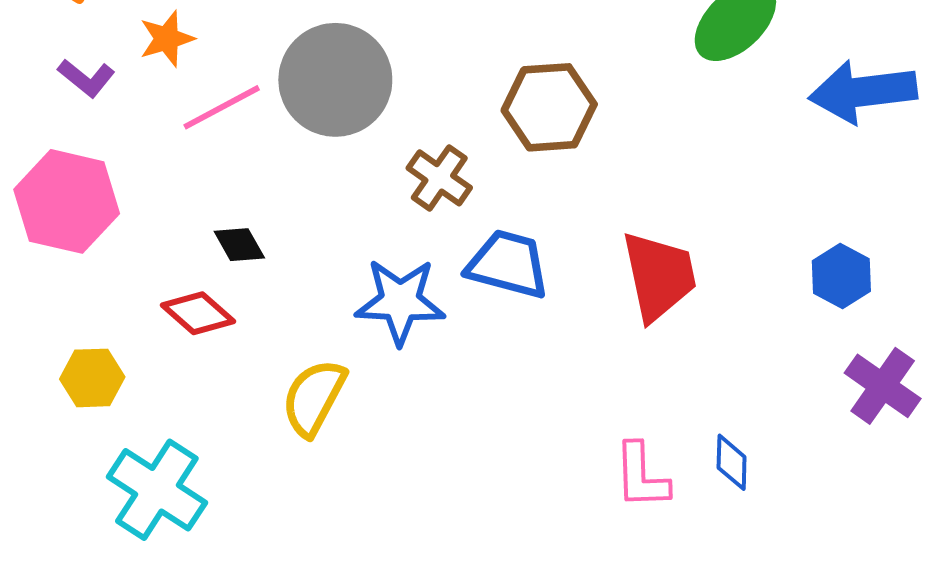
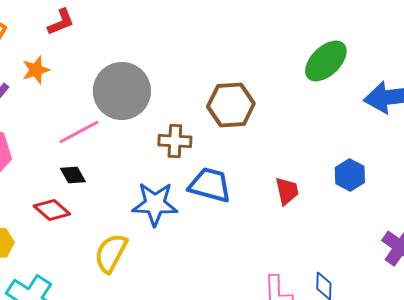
pink line: (222, 107) -> (79, 132), moved
brown cross: (439, 178) -> (175, 141), turned -32
red trapezoid: (659, 276) -> (287, 191), size x0.6
blue hexagon: (841, 276) -> (350, 175), moved

